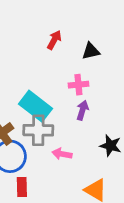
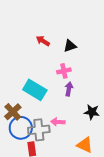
red arrow: (54, 40) -> (43, 41), turned -80
gray cross: (38, 130) -> (39, 130), moved

